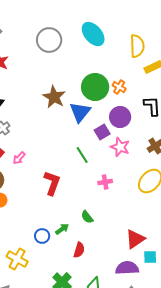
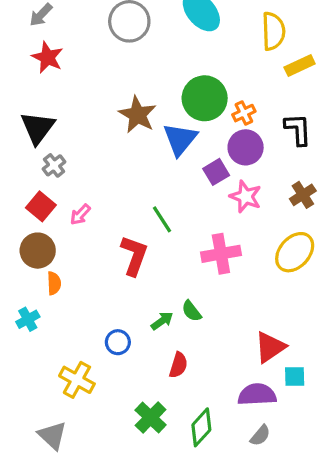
orange cross: (119, 87) -> (244, 113), moved, turned 32
green line: (82, 155) -> (162, 219), moved
pink cross: (105, 182) -> (221, 254), size x1.6
green arrow: (62, 229) -> (162, 321), moved

